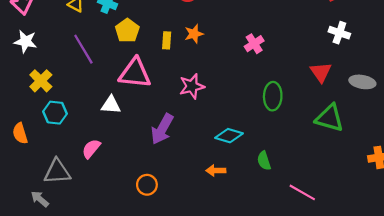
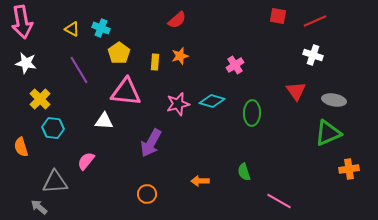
green triangle: (330, 118) -> (328, 133), moved, turned -40
cyan diamond: (229, 136) -> (212, 101), moved
orange circle: (147, 185) -> (147, 194), moved

